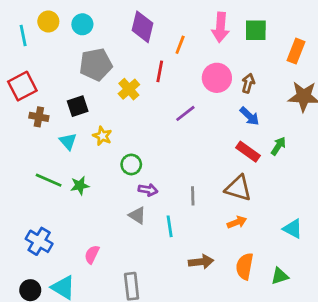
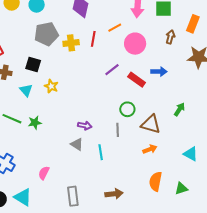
orange line: (180, 45) -> (115, 28), moved, turned 40
brown arrow: (248, 83) -> (170, 37), moved
yellow cross: (129, 89) -> (71, 43), moved, turned 35
black square: (78, 106) -> (33, 64), turned 35
blue arrow: (250, 116) -> (159, 72), turned -42
green arrow: (278, 146) -> (179, 109), moved
red rectangle: (248, 152) -> (137, 80), moved
green circle: (131, 164) -> (127, 109), moved
brown arrow: (201, 262) -> (114, 194), moved

